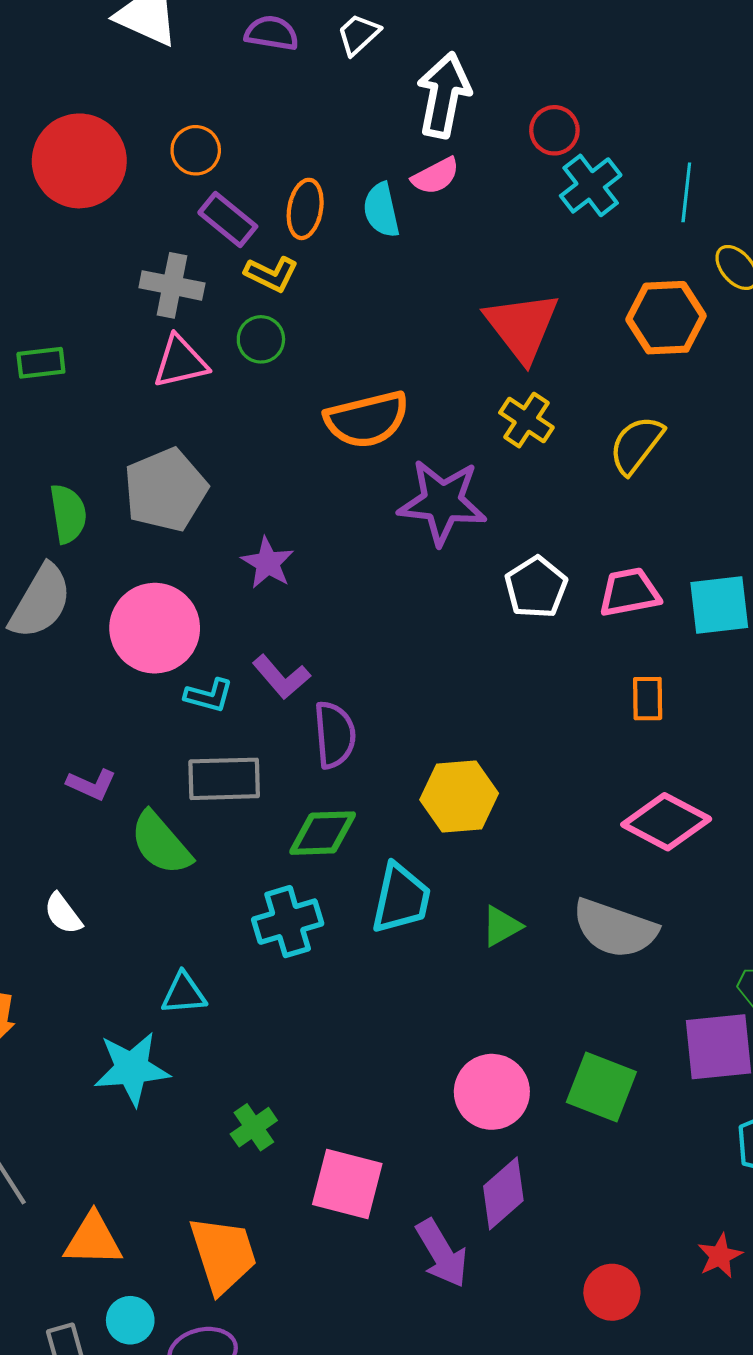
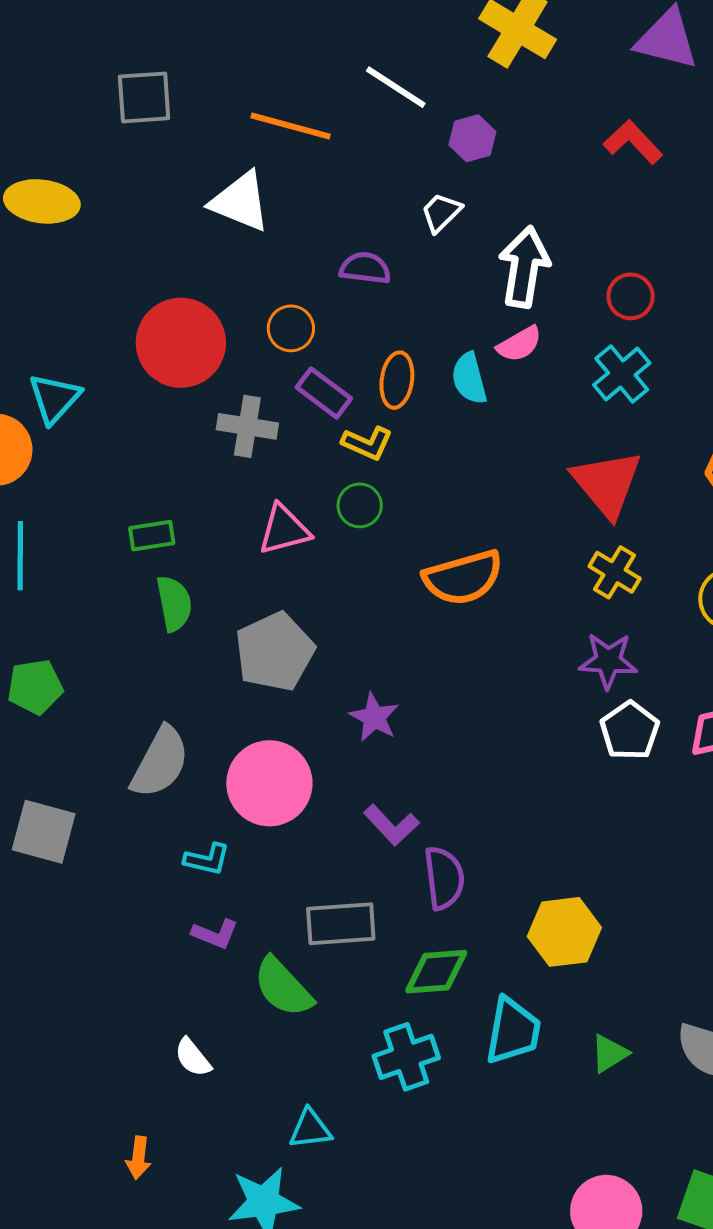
purple semicircle: (272, 33) -> (365, 268), moved
cyan cross: (591, 185) -> (622, 374), moved
gray cross: (172, 285) -> (247, 426), moved
purple star: (442, 502) -> (608, 661), moved, size x0.7
green semicircle: (68, 514) -> (174, 603), moved
cyan L-shape: (209, 696) -> (207, 859), moved

